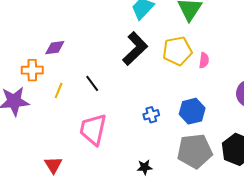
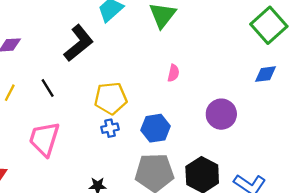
black L-shape: (135, 49) -> (79, 43), moved
yellow pentagon: (177, 51) -> (111, 98), moved

